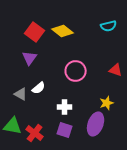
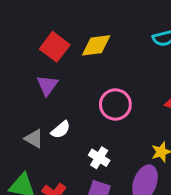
yellow diamond: (63, 31) -> (96, 45), turned -45
white cross: (65, 107) -> (99, 158), turned 32

